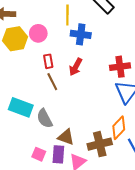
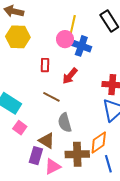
pink circle: (38, 33) -> (65, 39), moved
brown line: (52, 82) -> (51, 97), moved, turned -48
gray semicircle: (45, 118) -> (65, 123), moved
pink square: (39, 154) -> (20, 128), moved

